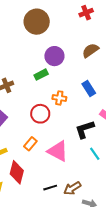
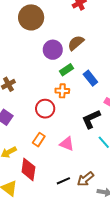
brown semicircle: (90, 50) -> (76, 43), moved
green rectangle: (41, 75) -> (67, 70), moved
pink triangle: (58, 151) -> (67, 144), size x0.7

